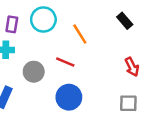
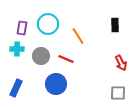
black rectangle: (125, 21) -> (115, 25), turned 40
gray circle: (34, 72) -> (41, 56), moved
blue circle: (69, 97) -> (56, 84), moved

